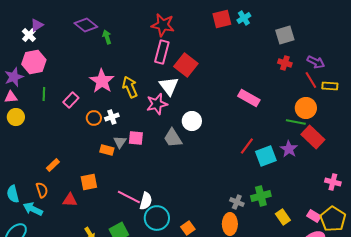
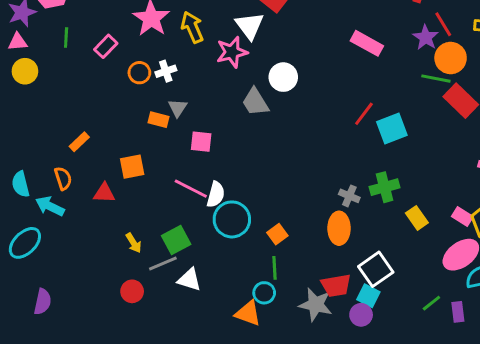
red line: (311, 80) -> (443, 24), moved
pink square: (136, 138) -> (201, 142), moved
purple star: (289, 149) -> (426, 37), moved

